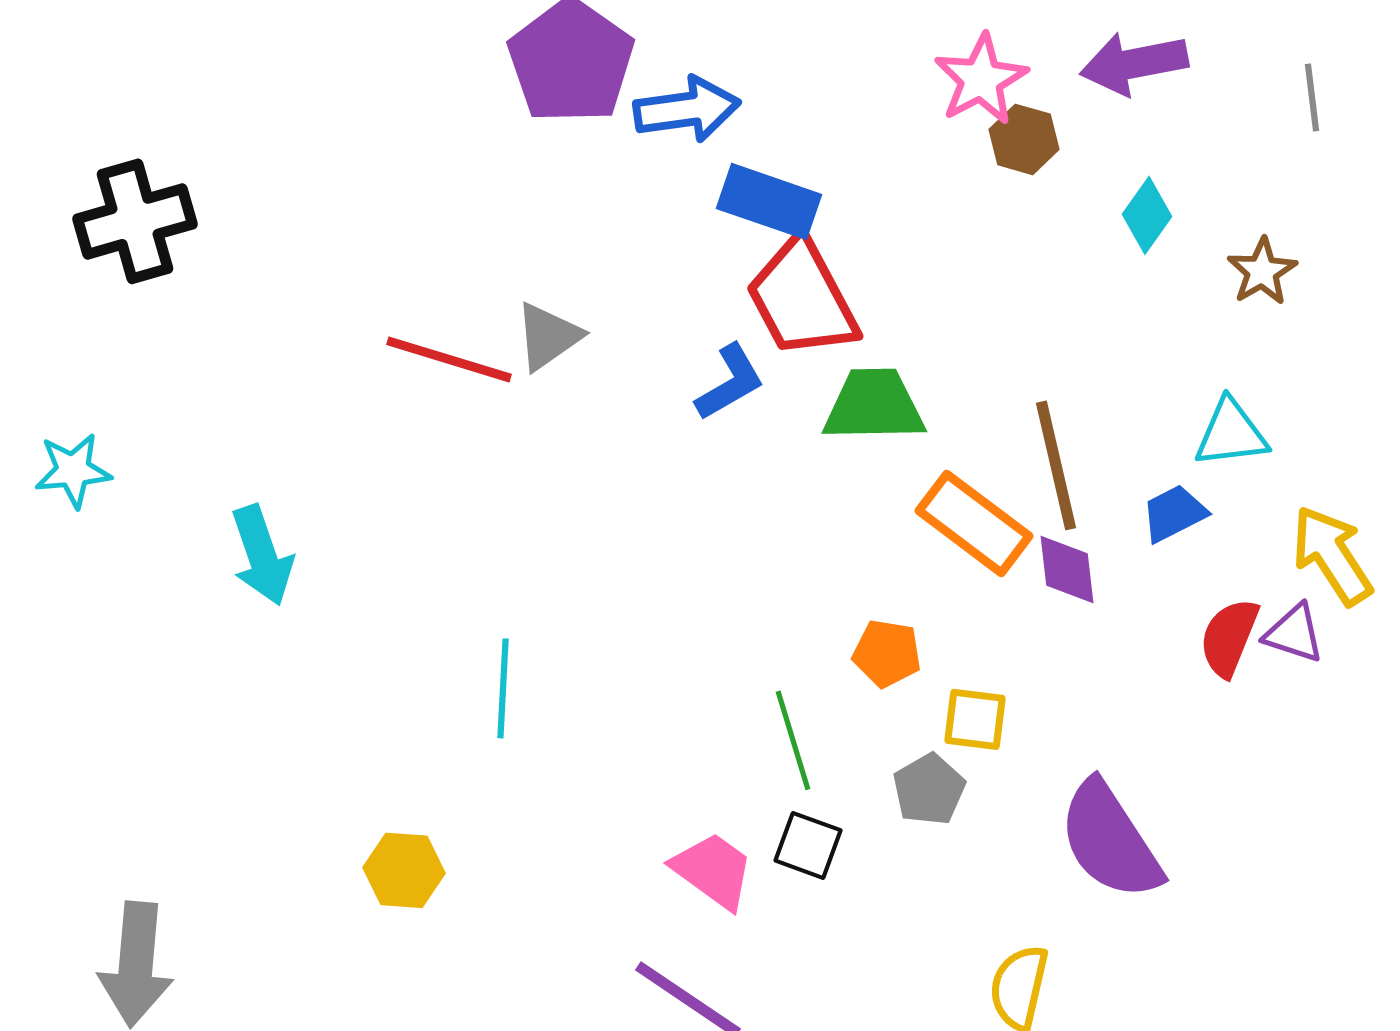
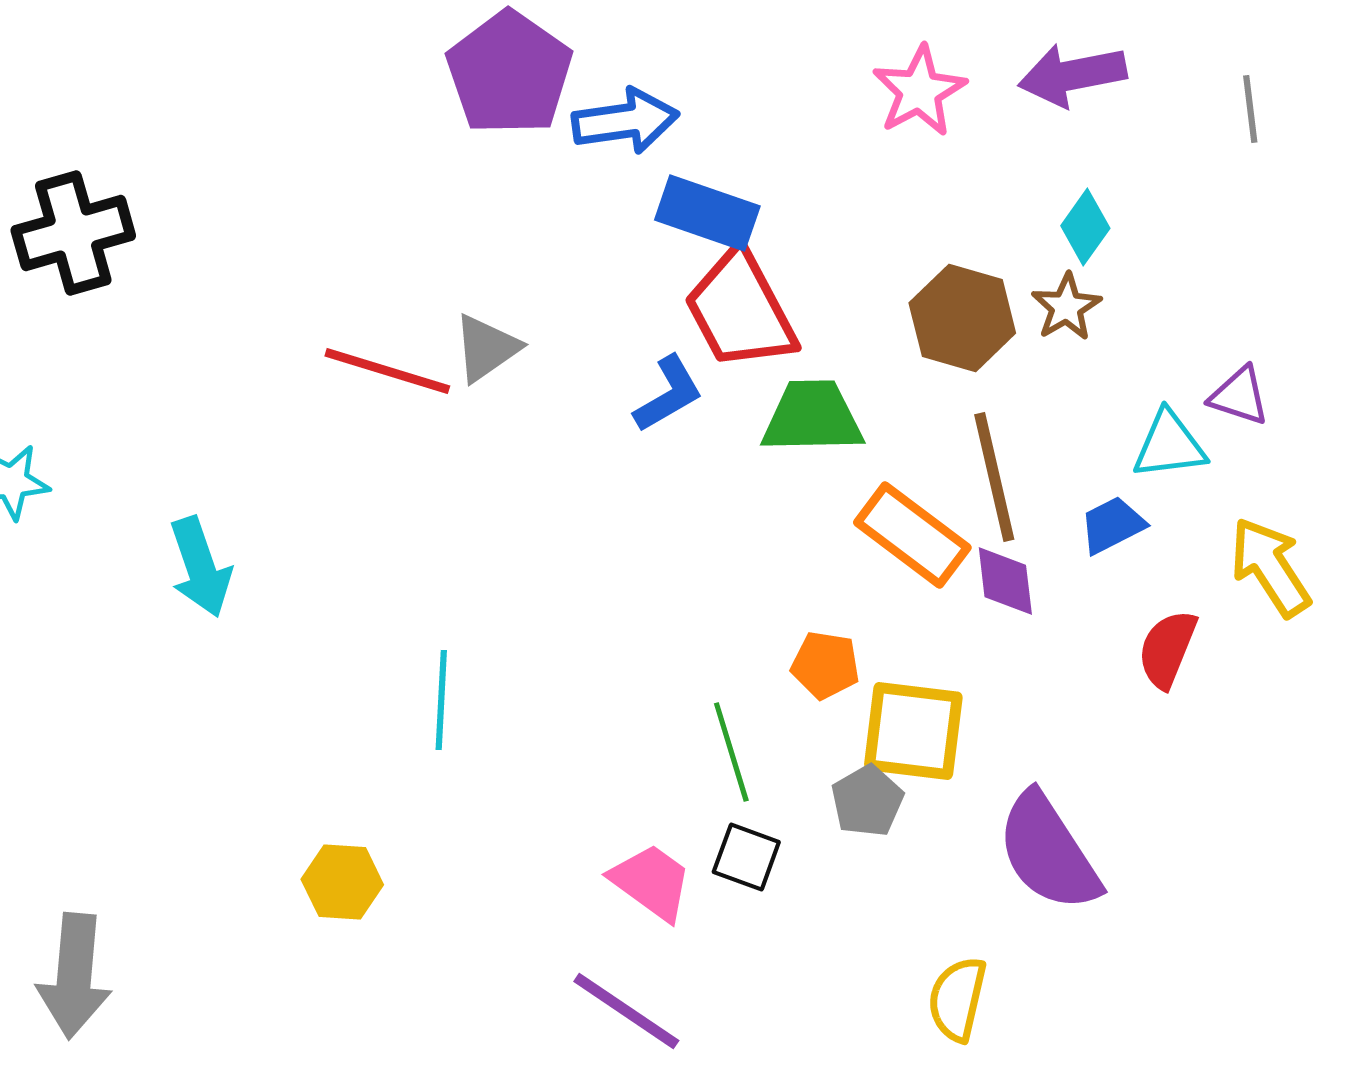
brown hexagon: (1024, 139) -> (962, 318), moved, size x1.5
brown star: (1262, 271) -> (1066, 307), moved
purple triangle: (1294, 633) -> (1239, 396), moved
yellow square: (975, 719) -> (913, 731), size x1.6

